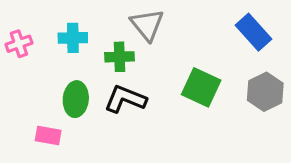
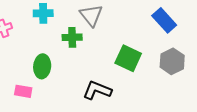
cyan cross: (73, 38) -> (43, 13), moved
black L-shape: (125, 99) -> (97, 90), moved

